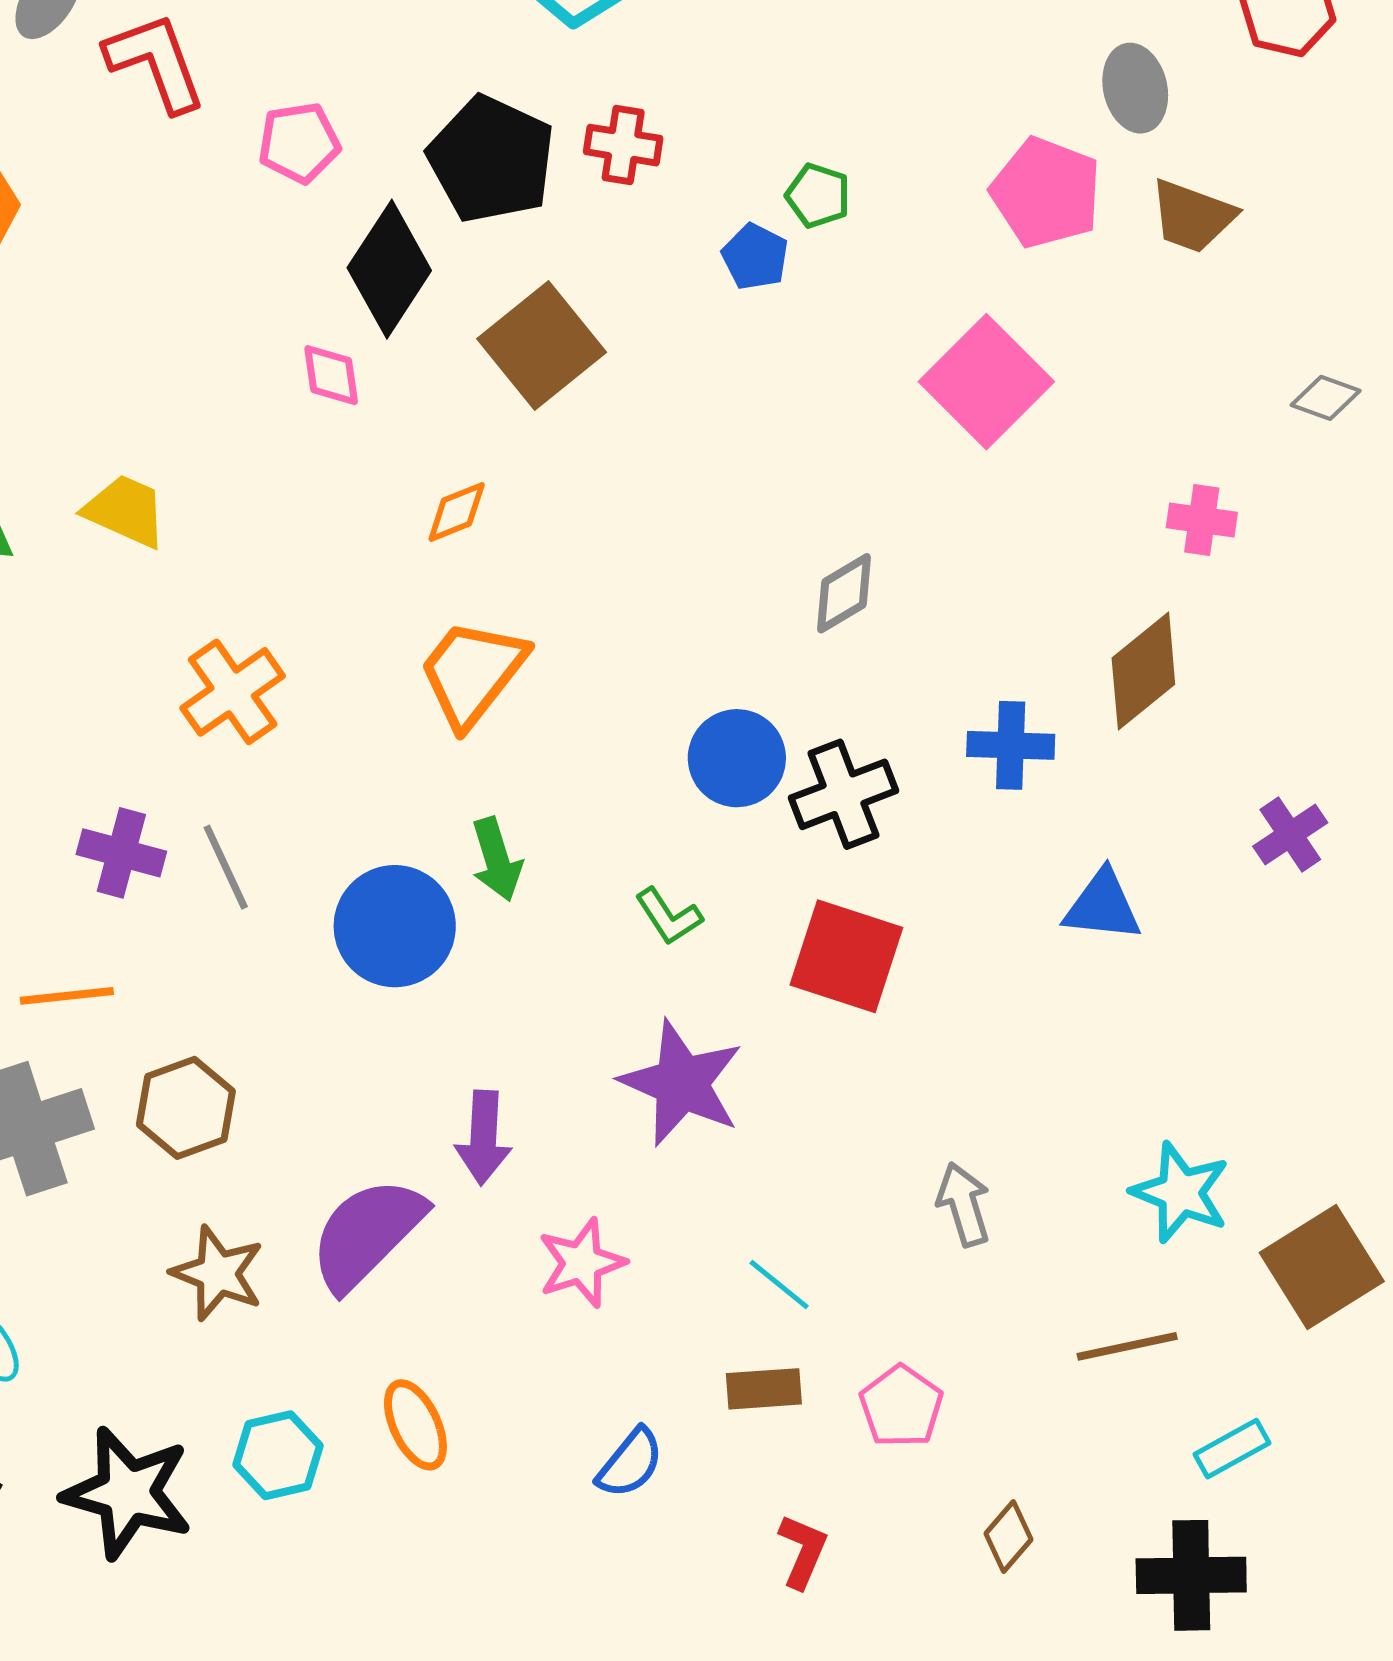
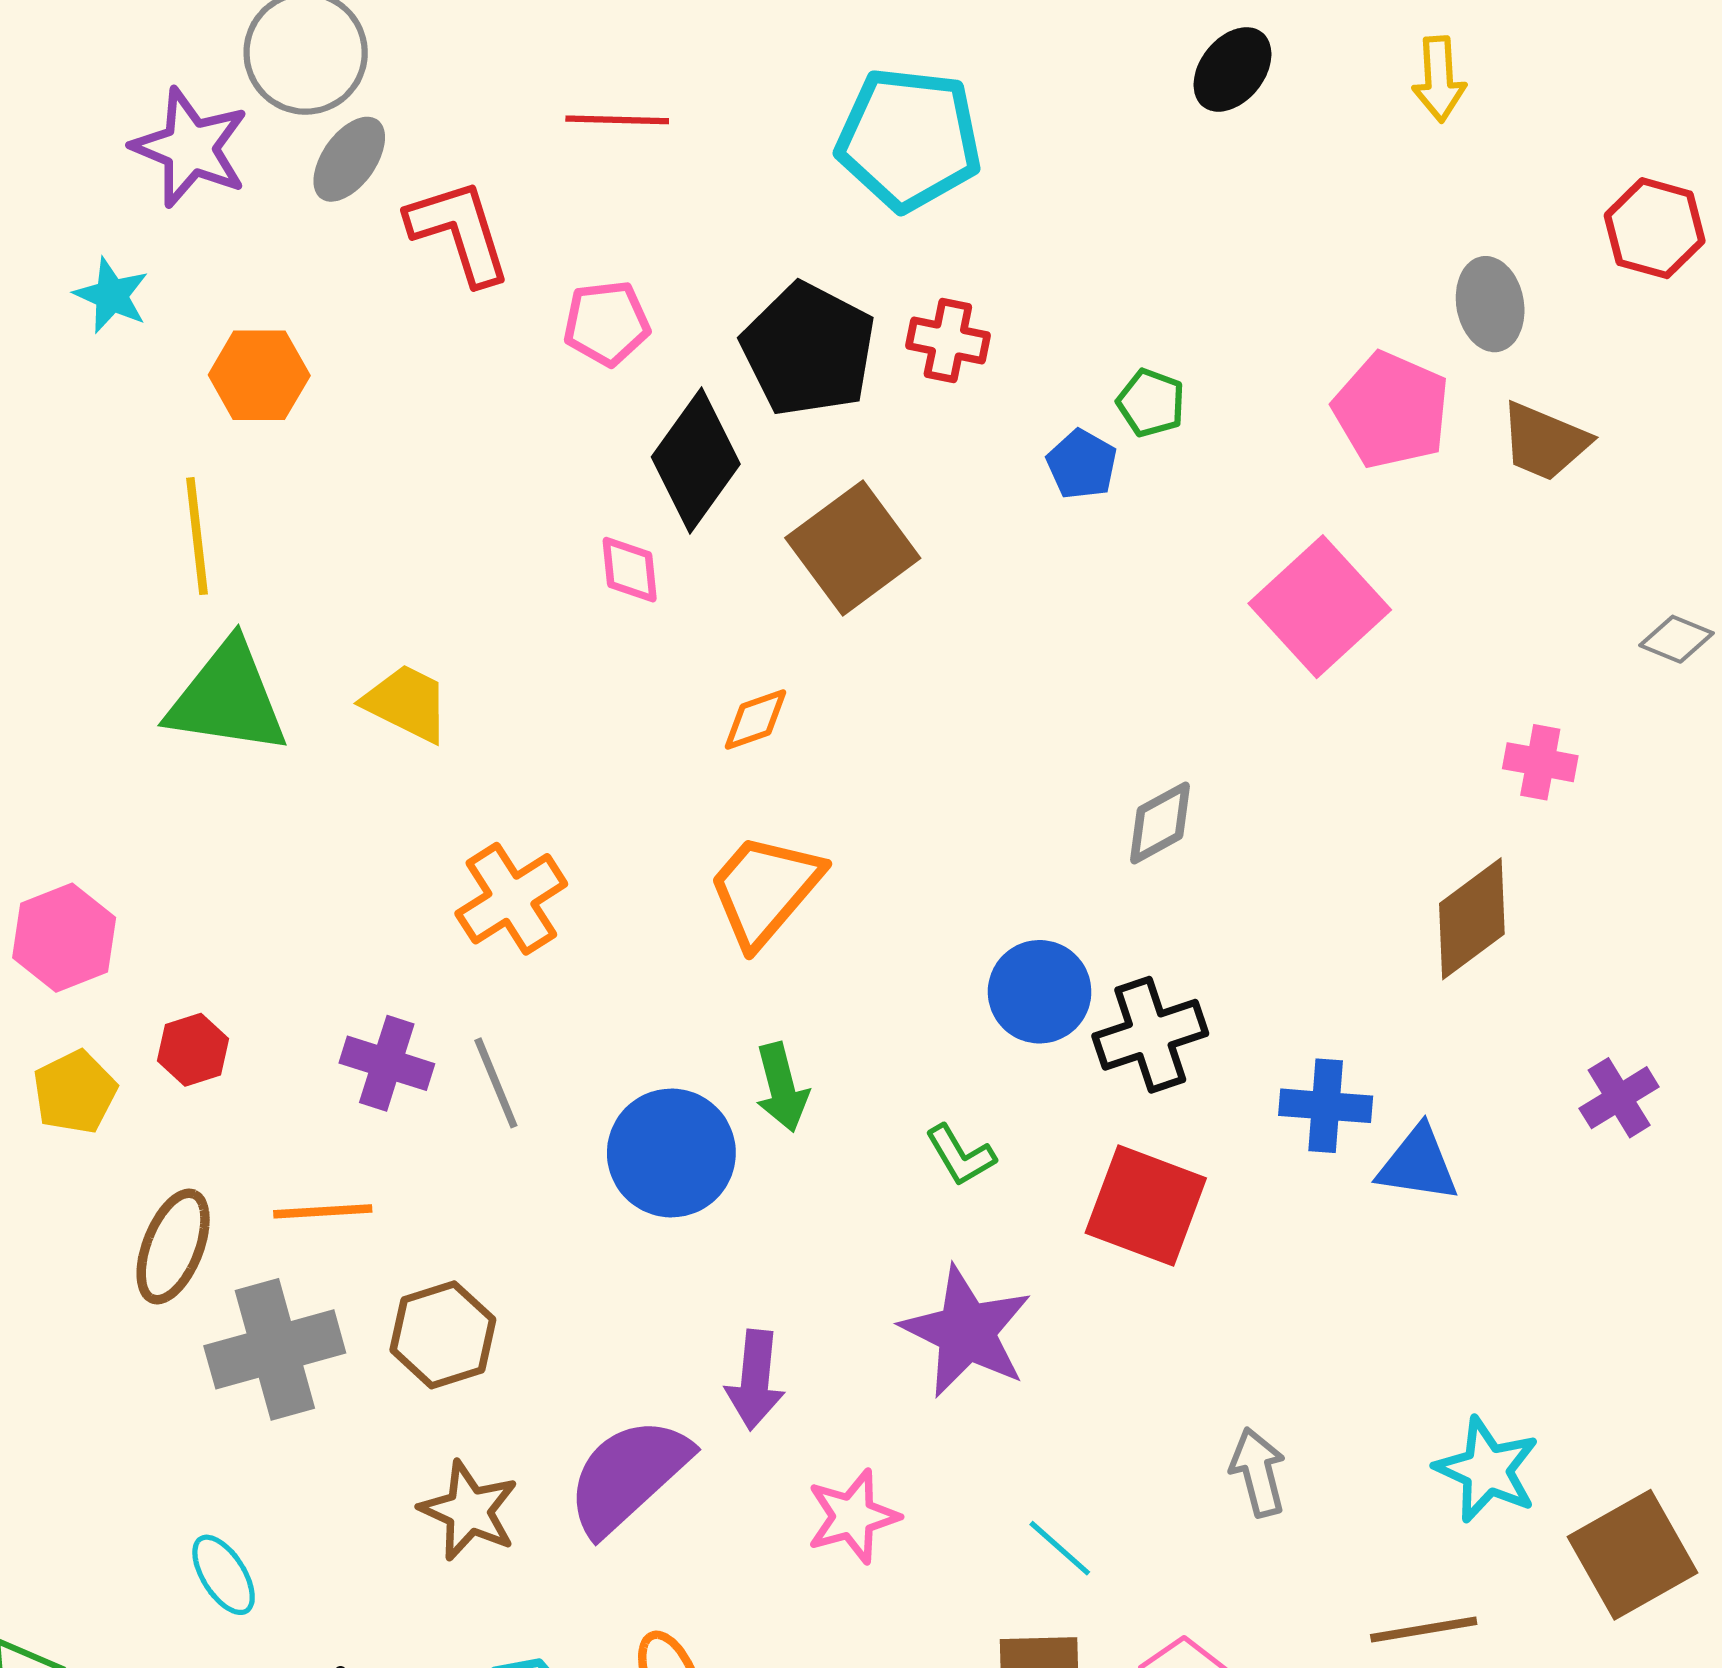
blue cross: (1011, 745) -> (1326, 1106), moved

